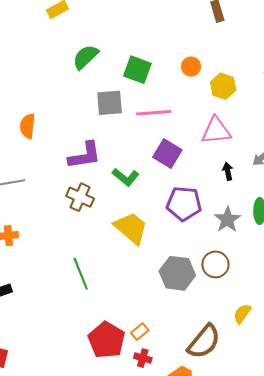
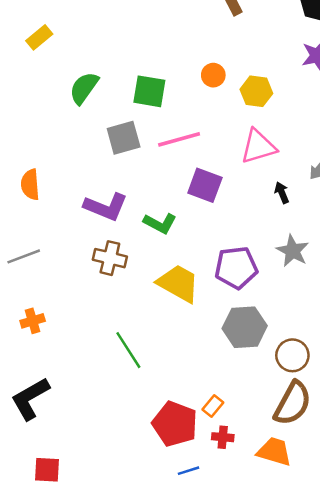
purple L-shape: (85, 155) -> (106, 207), turned 42
purple pentagon: (184, 204) -> (236, 268), moved
brown circle: (215, 264) -> (292, 355), moved

